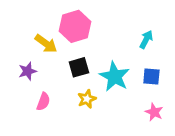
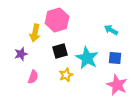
cyan arrow: (146, 40) -> (111, 30), turned -88
yellow arrow: (46, 44) -> (35, 33), turned 66
pink star: (154, 112) -> (117, 85), size x1.5

